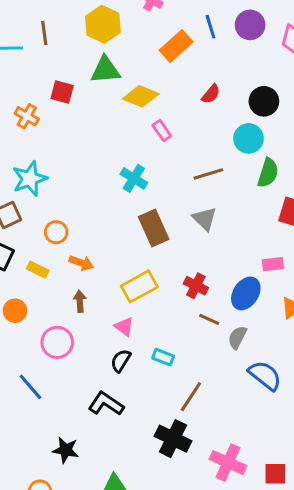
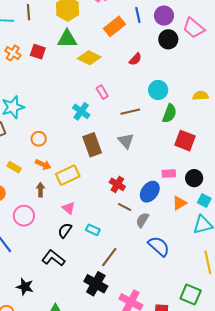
black circle: (264, 101) -> (168, 39), moved
orange cross: (27, 116) -> (13, 53), moved
pink rectangle: (162, 131) -> (102, 92), moved
orange circle: (56, 232) -> (39, 139), moved
yellow rectangle: (139, 286) -> (68, 175), moved

